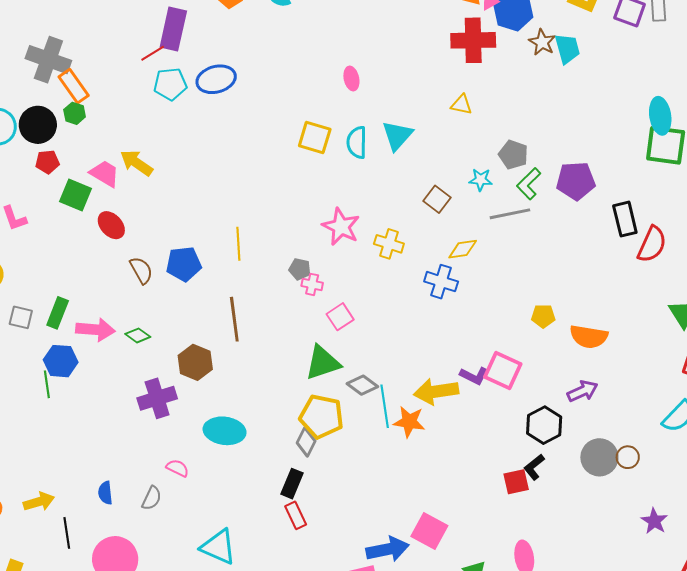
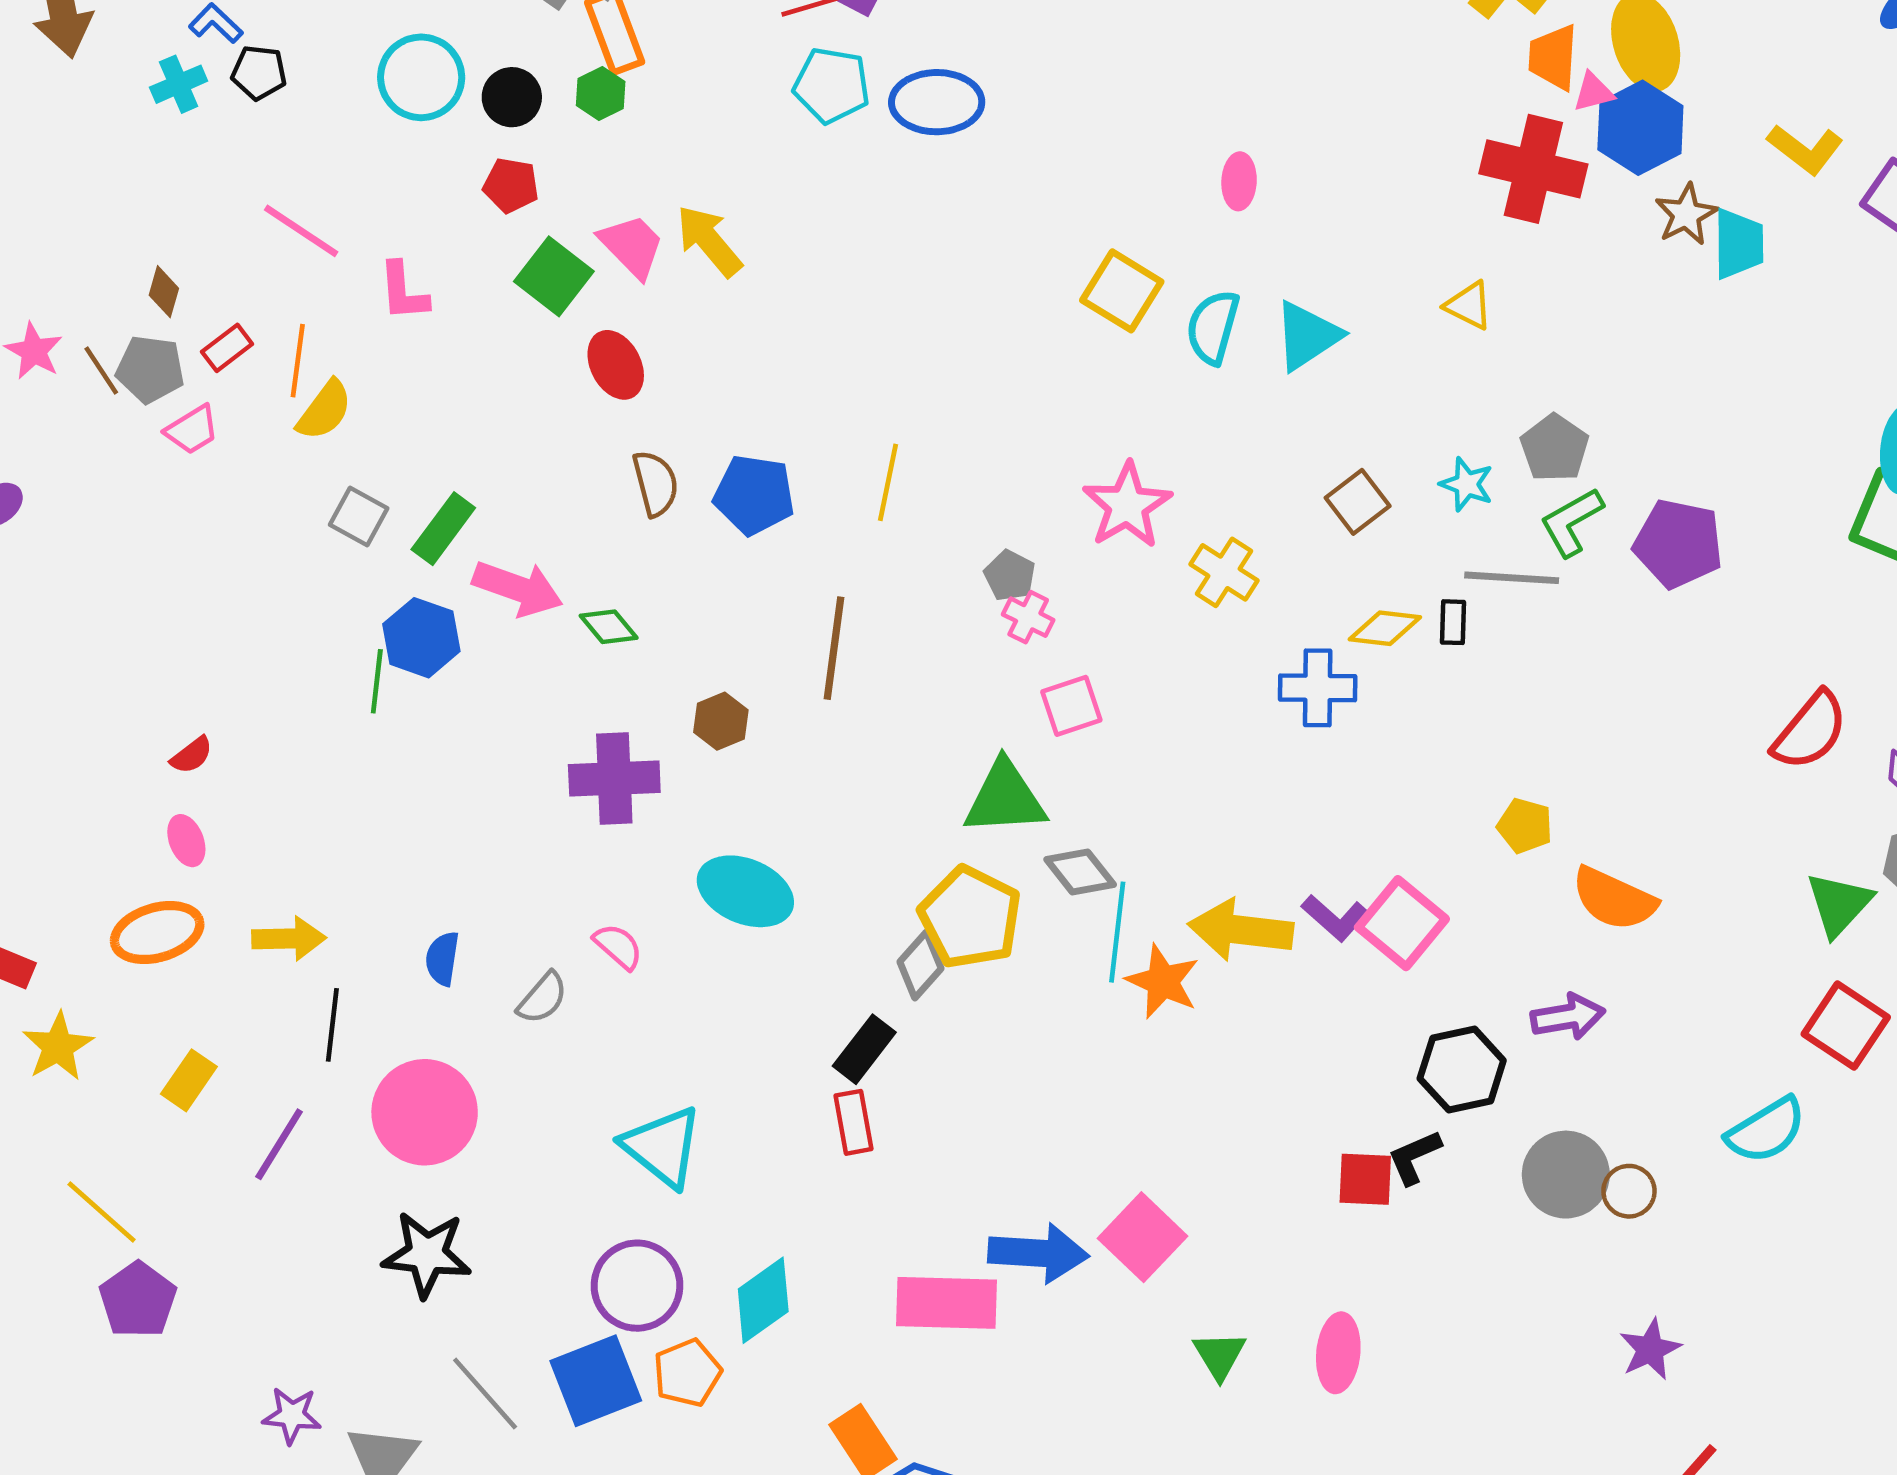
black circle: (38, 125) -> (512, 97), size x0.7
black rectangle: (625, 219) -> (1453, 622), moved, size x0.6
blue cross: (441, 282) -> (1318, 688), turned -32
brown hexagon: (195, 362) -> (721, 721), size x0.7

